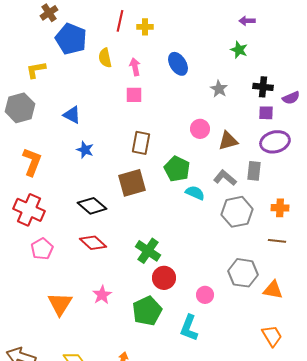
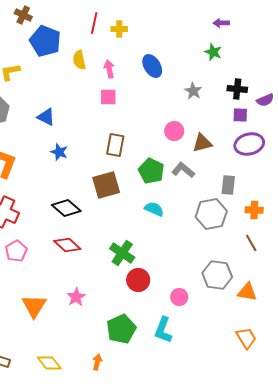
brown cross: (49, 13) -> (23, 15), turned -30
gray rectangle: (254, 171) -> (228, 185), moved
gray L-shape: (225, 178) -> (183, 170), moved
cyan semicircle: (195, 193) -> (154, 209), moved
brown line: (277, 241) -> (251, 243), turned 54
green pentagon: (147, 311) -> (121, 329), moved

